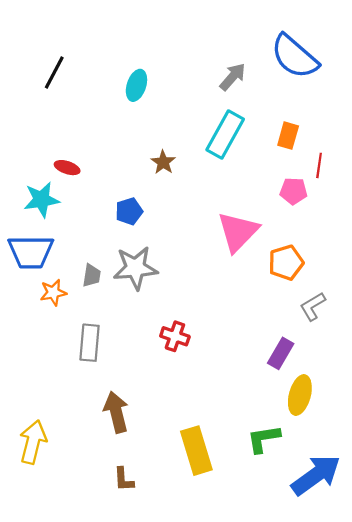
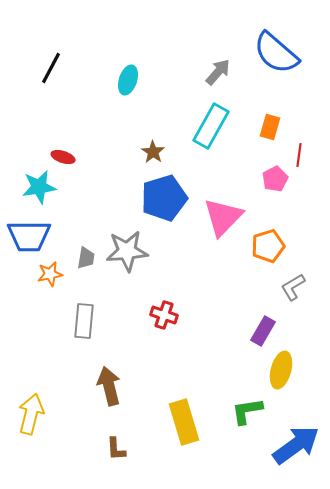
pink pentagon: (293, 191) -> (275, 179), turned -30
blue pentagon: (129, 211) -> (164, 198), moved, size x1.8

